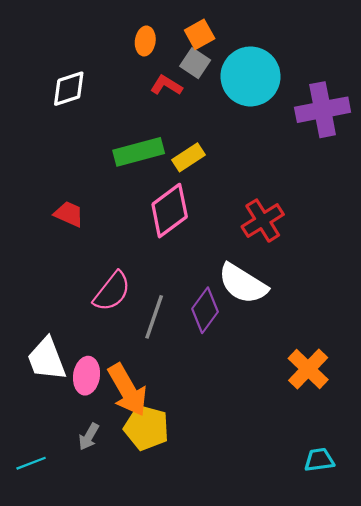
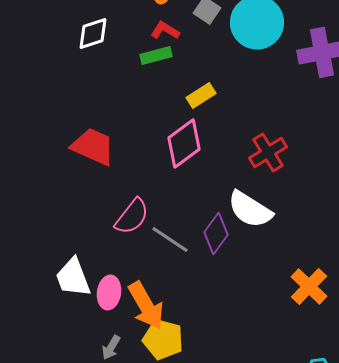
red L-shape: (166, 85) -> (165, 30), moved
green rectangle: (139, 152) -> (156, 55), moved, size x0.7
red trapezoid: (69, 214) -> (93, 146), size x1.6
gray line: (154, 317) -> (170, 239), turned -75

